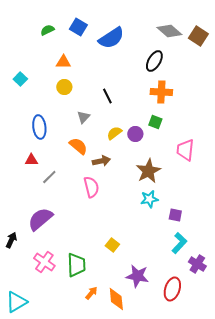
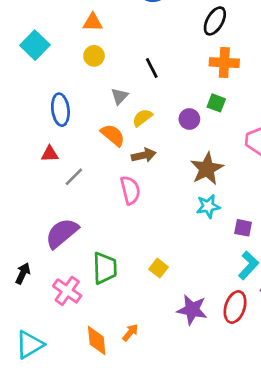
cyan square: (20, 79) -> (35, 45), size x1.5
yellow semicircle: (114, 133) -> (142, 118), moved
black arrow: (11, 240) -> (23, 273), moved
green trapezoid: (76, 265) -> (105, 268), moved
red ellipse: (172, 289) -> (235, 307), moved
orange diamond: (116, 299) -> (97, 341), moved

